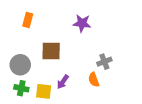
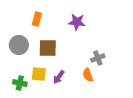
orange rectangle: (28, 20) -> (37, 19), moved
gray circle: (20, 65) -> (19, 45), moved
yellow square: (44, 91) -> (39, 74), moved

